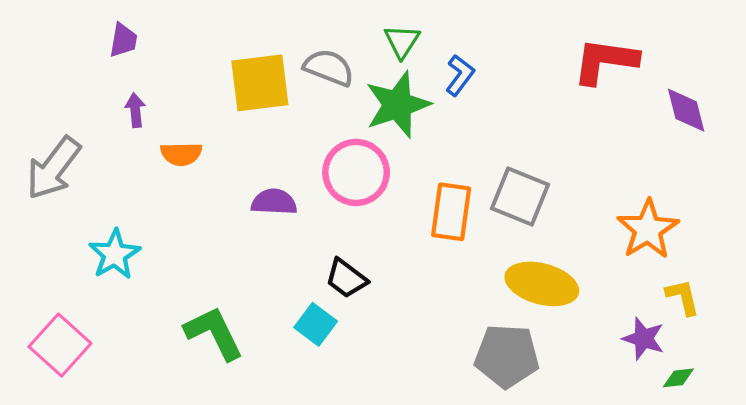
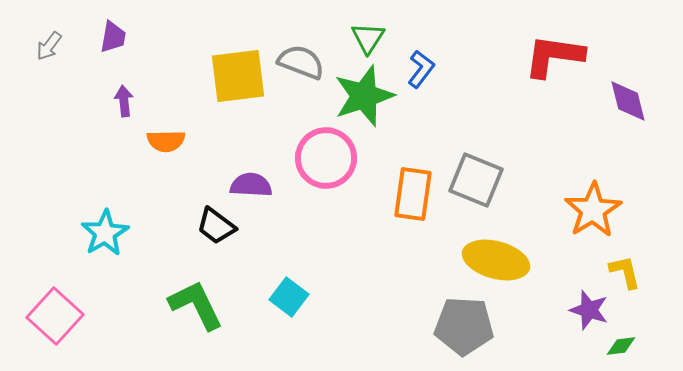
gray arrow: (53, 168) -> (49, 46), moved, size x0.5
black trapezoid: (346, 278) -> (216, 226), moved

